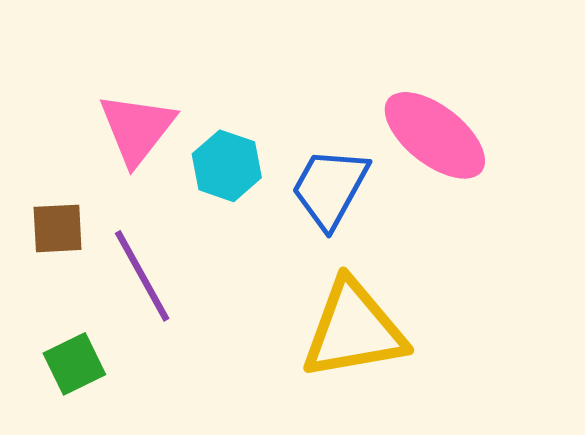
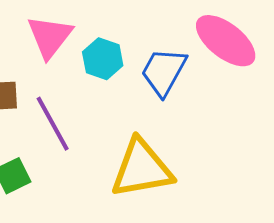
yellow triangle: (354, 330) -> (142, 169), moved

